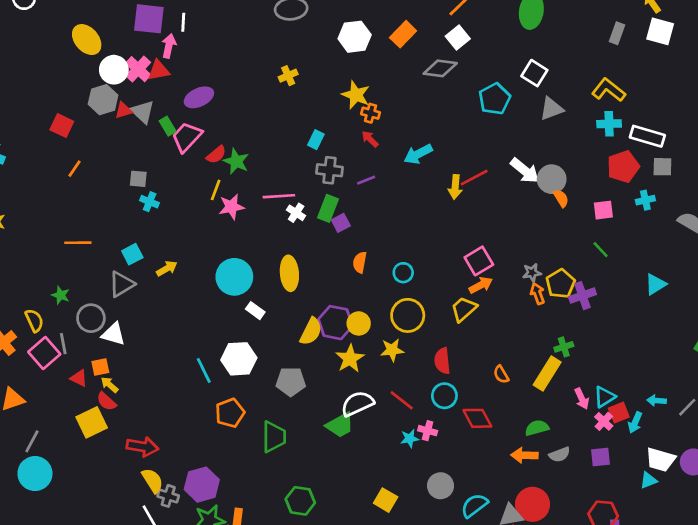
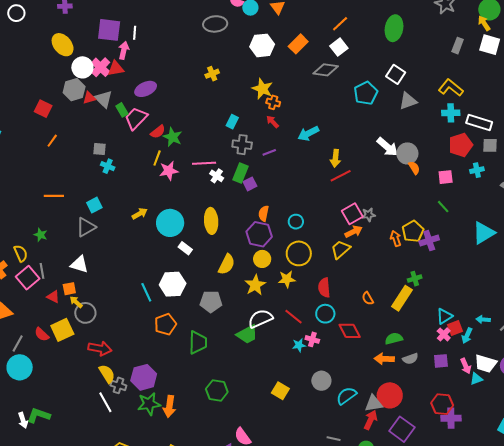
red line: (474, 178) -> (341, 176), moved
yellow arrow: (167, 268) -> (140, 214), moved
gray star: (532, 273) -> (369, 215), moved
cyan triangle: (655, 284) -> (484, 233), size x1.4
gray circle: (91, 318) -> (85, 313), moved
purple hexagon: (335, 323) -> (259, 234), moved
pink arrow: (582, 399) -> (466, 366), moved
red semicircle: (106, 401) -> (42, 334), moved

